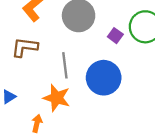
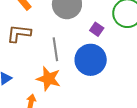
purple square: (115, 36) -> (97, 29), moved

